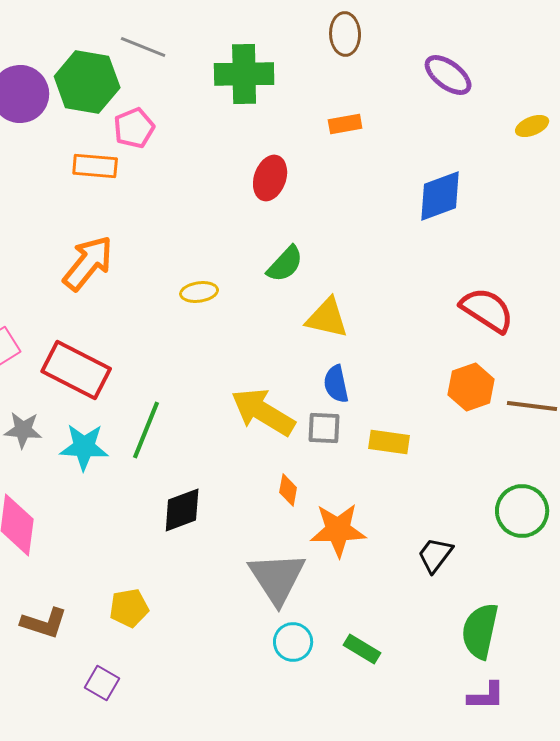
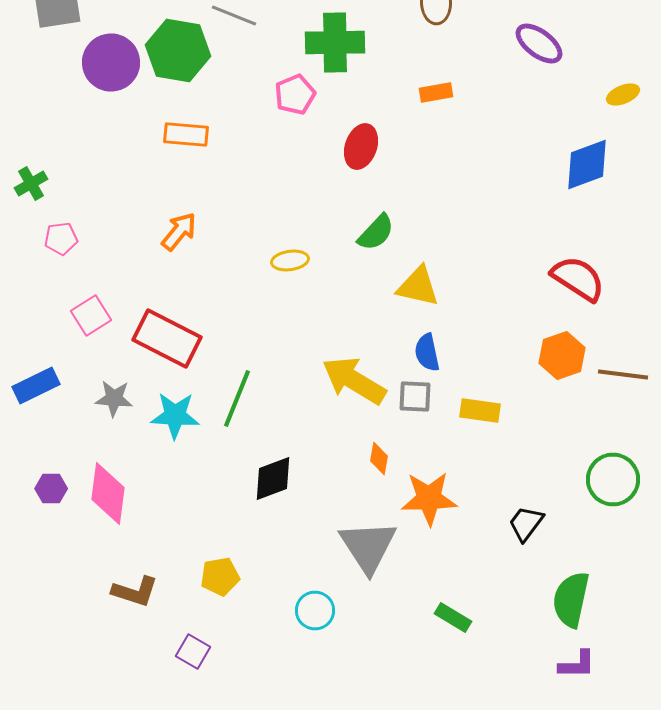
pink pentagon: (134, 128) -> (295, 94), moved
blue diamond: (440, 196) -> (587, 164), moved
orange arrow: (88, 263) -> (179, 232), size x0.7
cyan circle: (293, 642) -> (315, 610), moved

